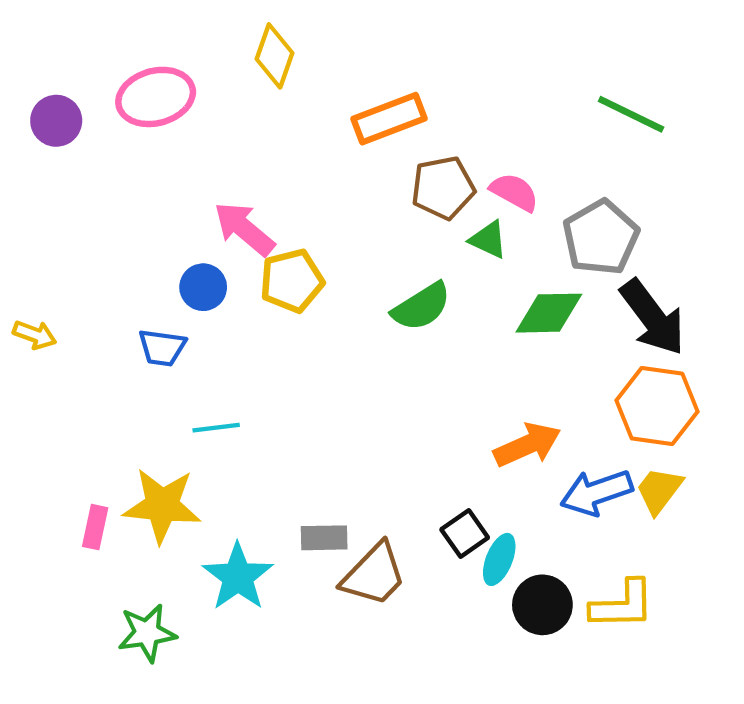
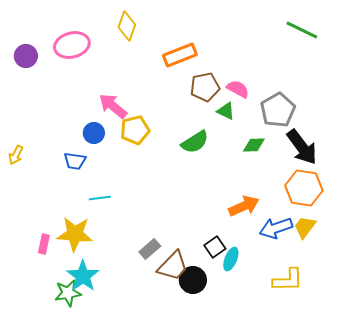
green line: (631, 114) -> (302, 30), moved
green diamond: (549, 313) -> (254, 145), size x0.7
yellow arrow: (35, 335) -> (16, 155), turned 96
gray rectangle: (324, 538) -> (150, 249), turned -40
cyan star: (238, 577) -> (83, 276), moved
black circle: (542, 605) -> (193, 280), moved

